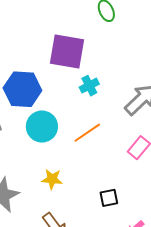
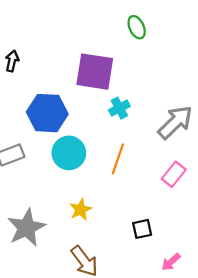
orange line: (87, 133) -> (118, 159), turned -36
yellow star: (52, 179) -> (81, 210), turned -30

